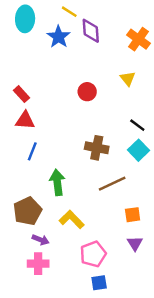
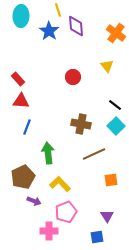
yellow line: (69, 12) -> (58, 10), turned 40
purple triangle: (135, 243) -> (107, 216), moved
pink pentagon: (93, 254) -> (66, 212), moved
pink cross: (38, 264) -> (49, 231), moved
blue square: (99, 283) -> (97, 237), moved

